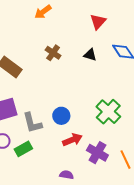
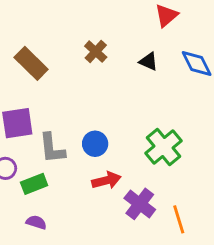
purple semicircle: (67, 175) -> (36, 222), moved

